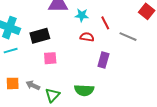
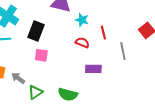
black rectangle: (40, 36) -> (36, 31), turned -66
gray line: (128, 37) -> (123, 51), turned 42
purple rectangle: (103, 60) -> (93, 69), turned 63

